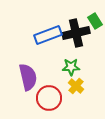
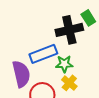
blue rectangle: (48, 35) -> (43, 54), moved

